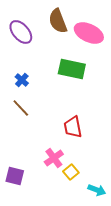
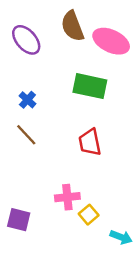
red trapezoid: (73, 127) -> (90, 142), moved
pink cross: (54, 158) -> (67, 197), turned 30

